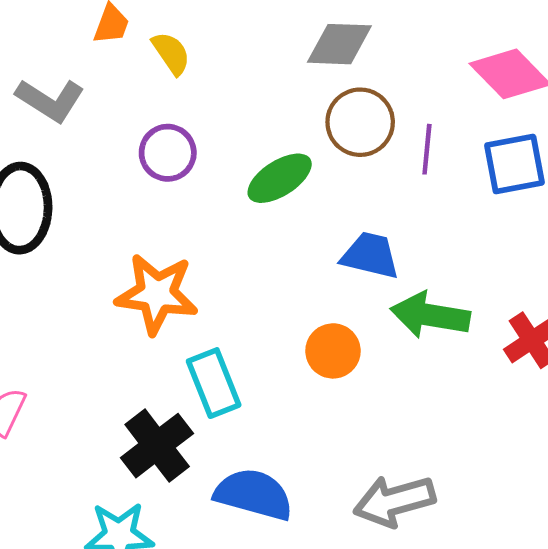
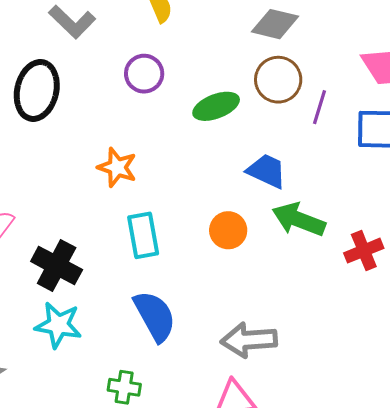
orange star: (157, 294) -> (117, 167), size x0.7
black cross: (157, 446) -> (57, 266), moved, turned -36
blue semicircle: (254, 494) -> (155, 316), turned 34

